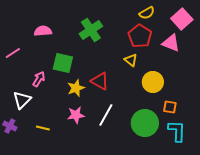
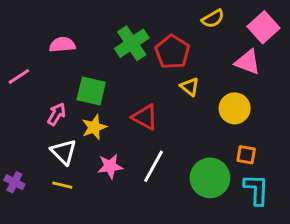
red pentagon: (140, 36) -> (172, 52), moved
yellow circle: (153, 82) -> (235, 108), moved
yellow star: (76, 88) -> (94, 127), moved
white triangle: (22, 100) -> (64, 152), moved, turned -30

